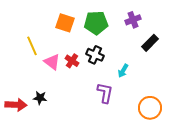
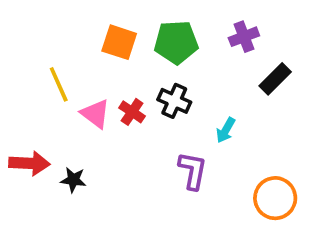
red arrow: (16, 105) -> (29, 163), moved

